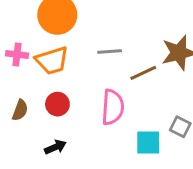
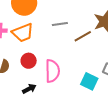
pink semicircle: (113, 107) -> (52, 71), moved
cyan square: (148, 143) -> (89, 81), turned 30

